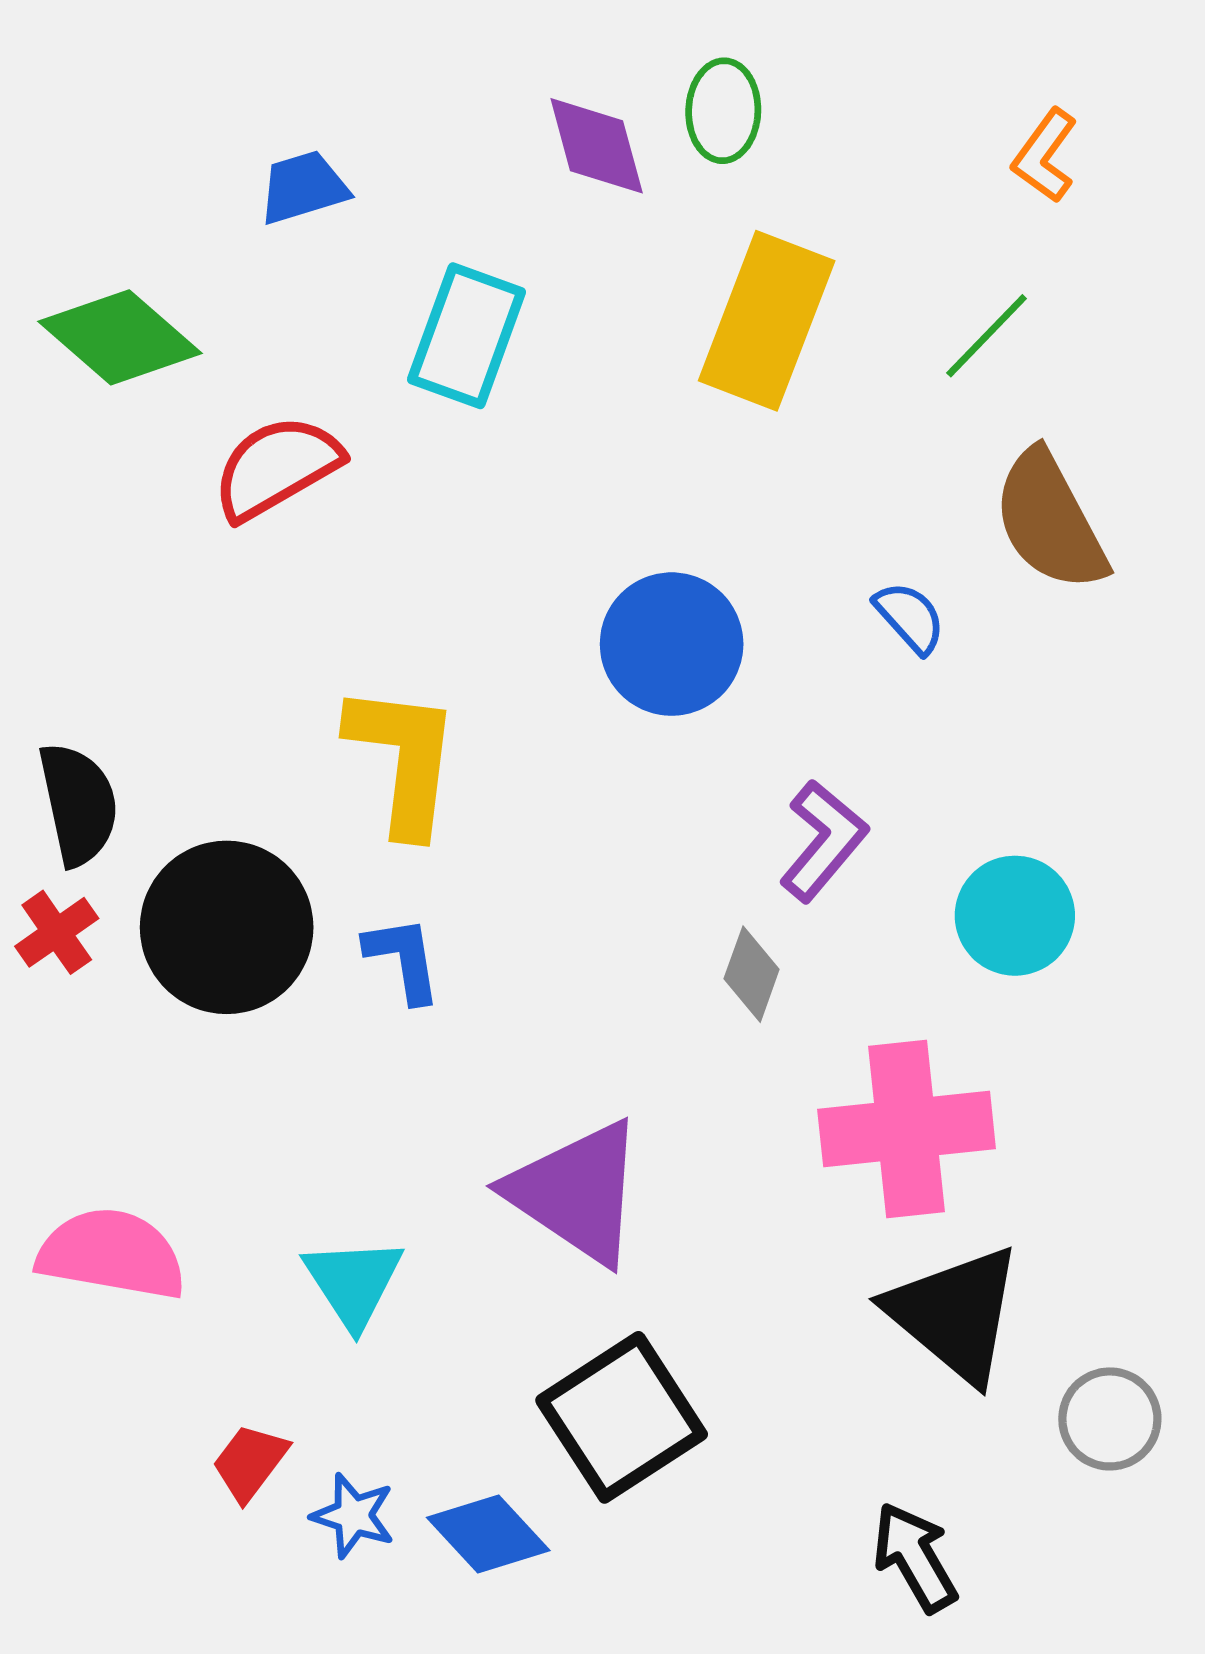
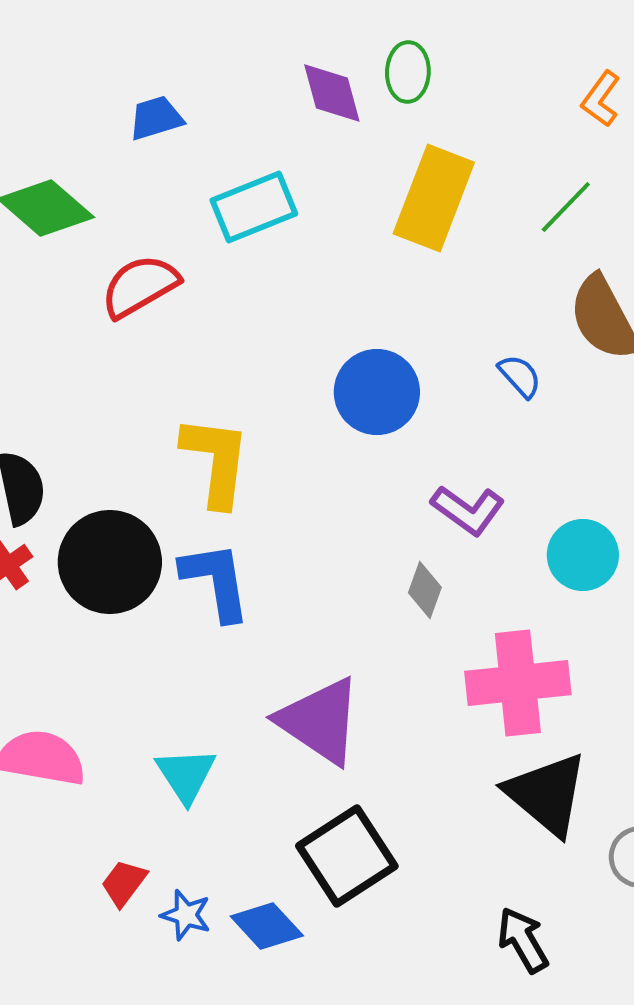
cyan rectangle: (467, 336) -> (254, 207), turned 48
purple L-shape: (823, 841) -> (468, 510), turned 86
blue L-shape: (403, 959) -> (216, 581), size x1.5

